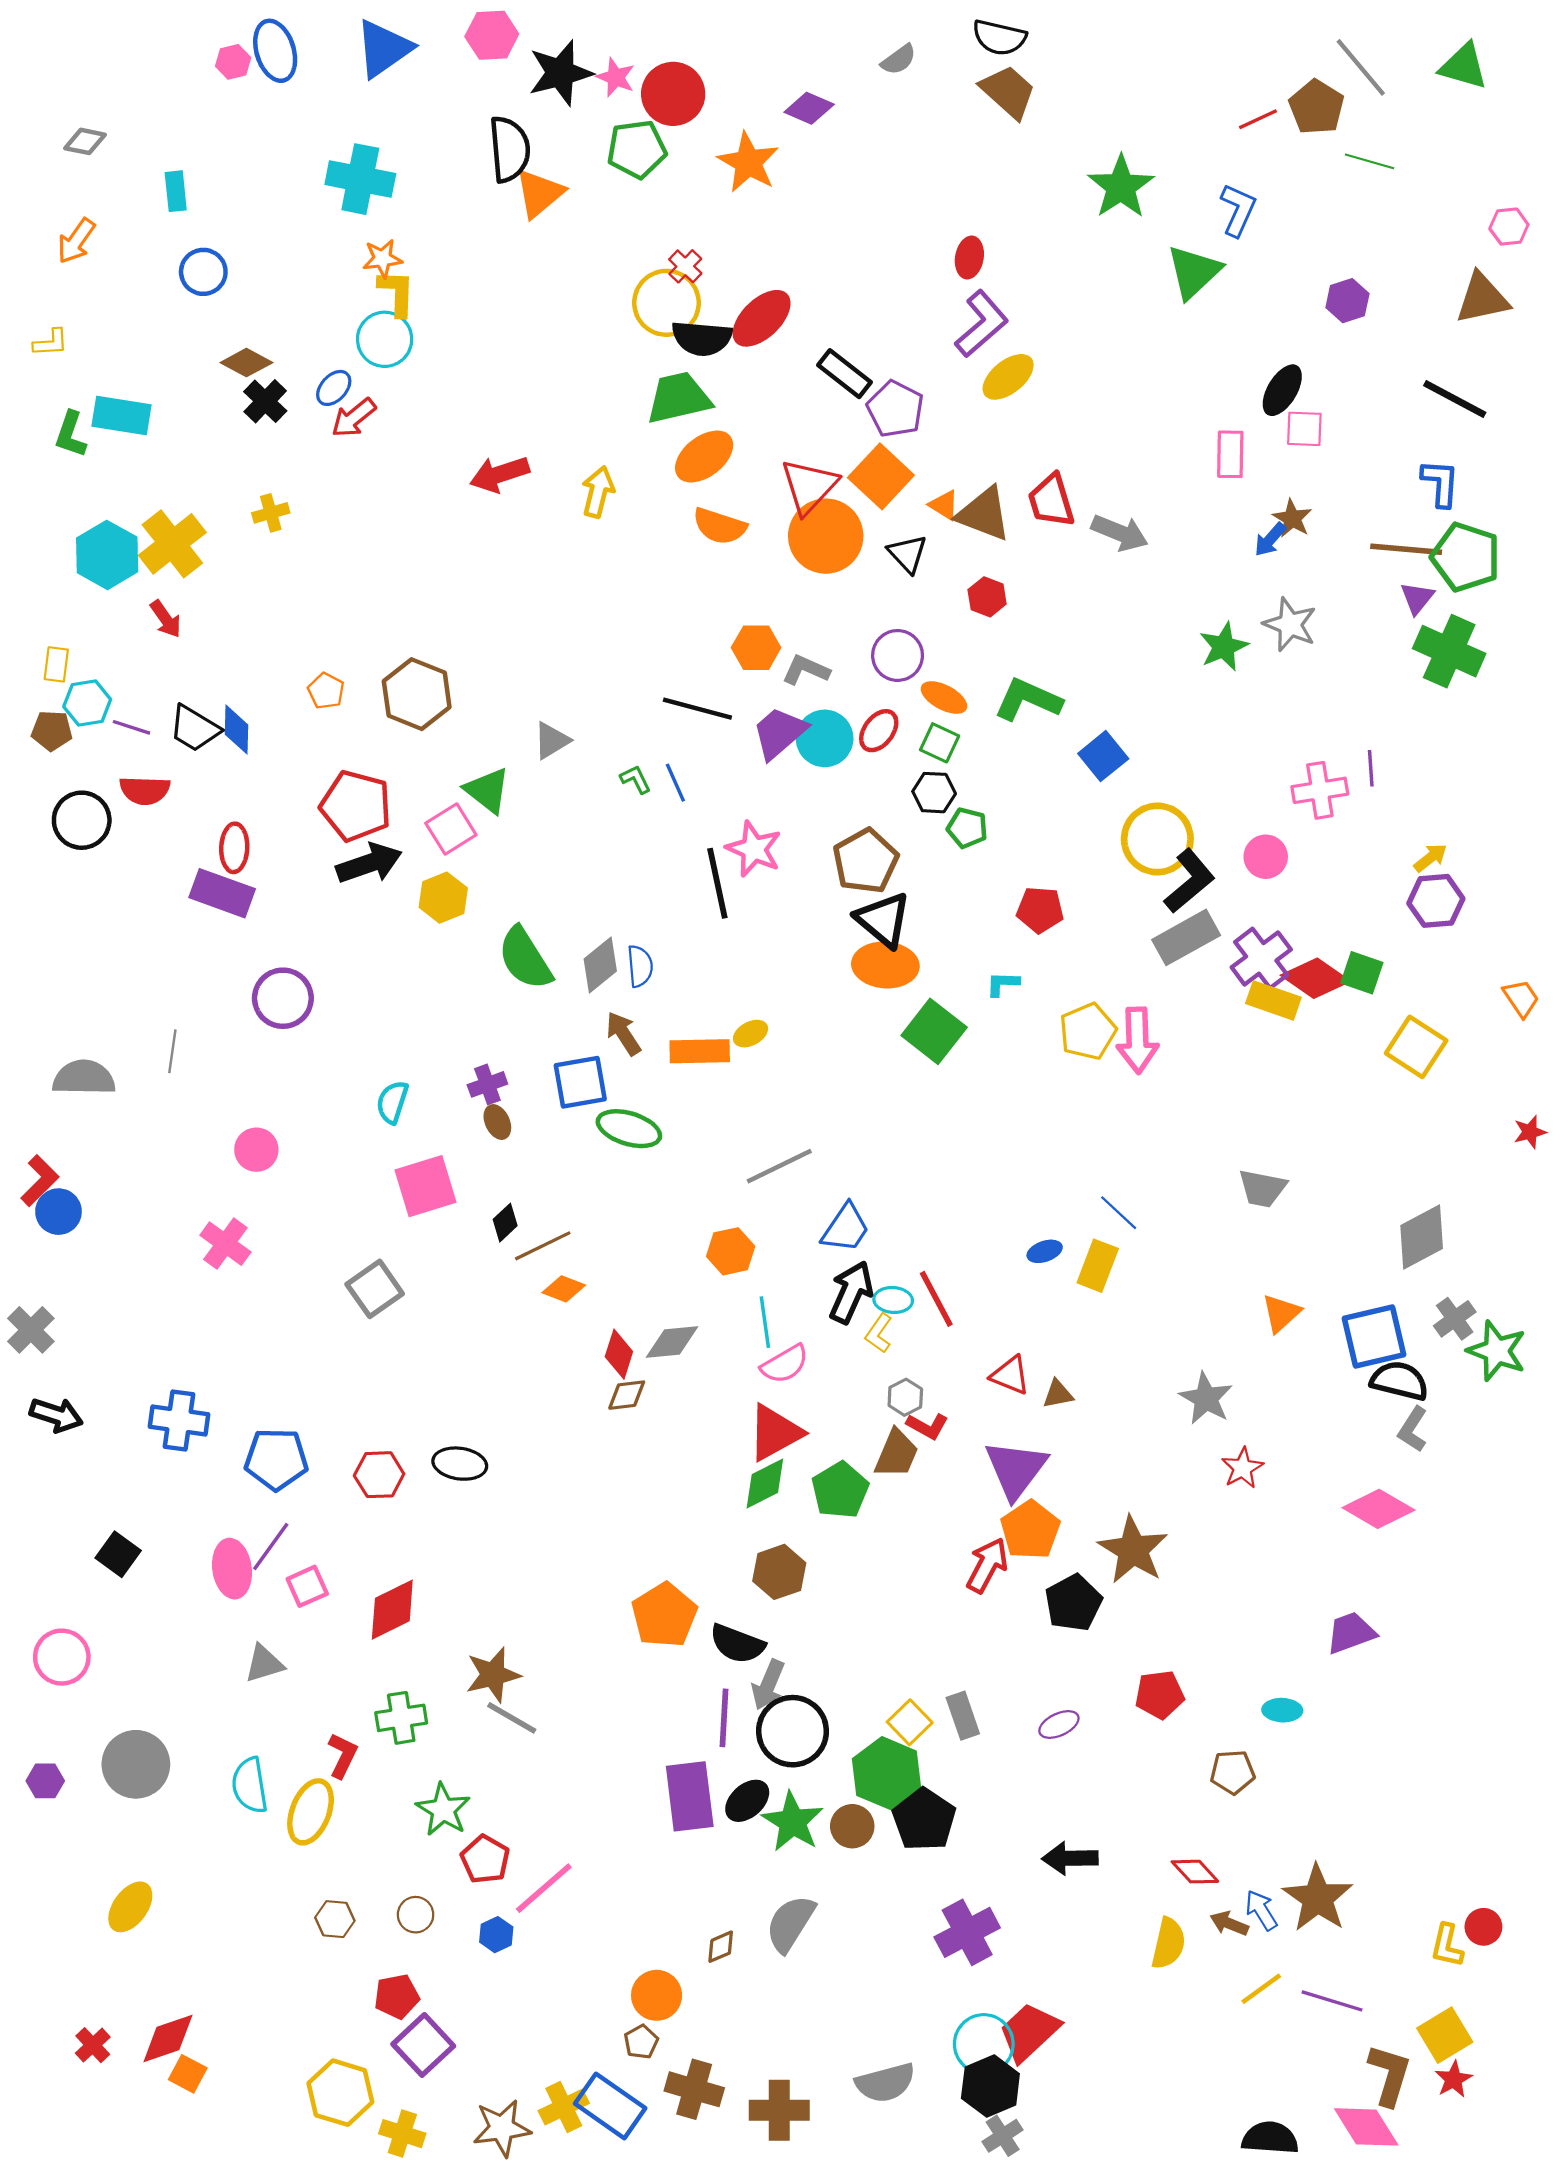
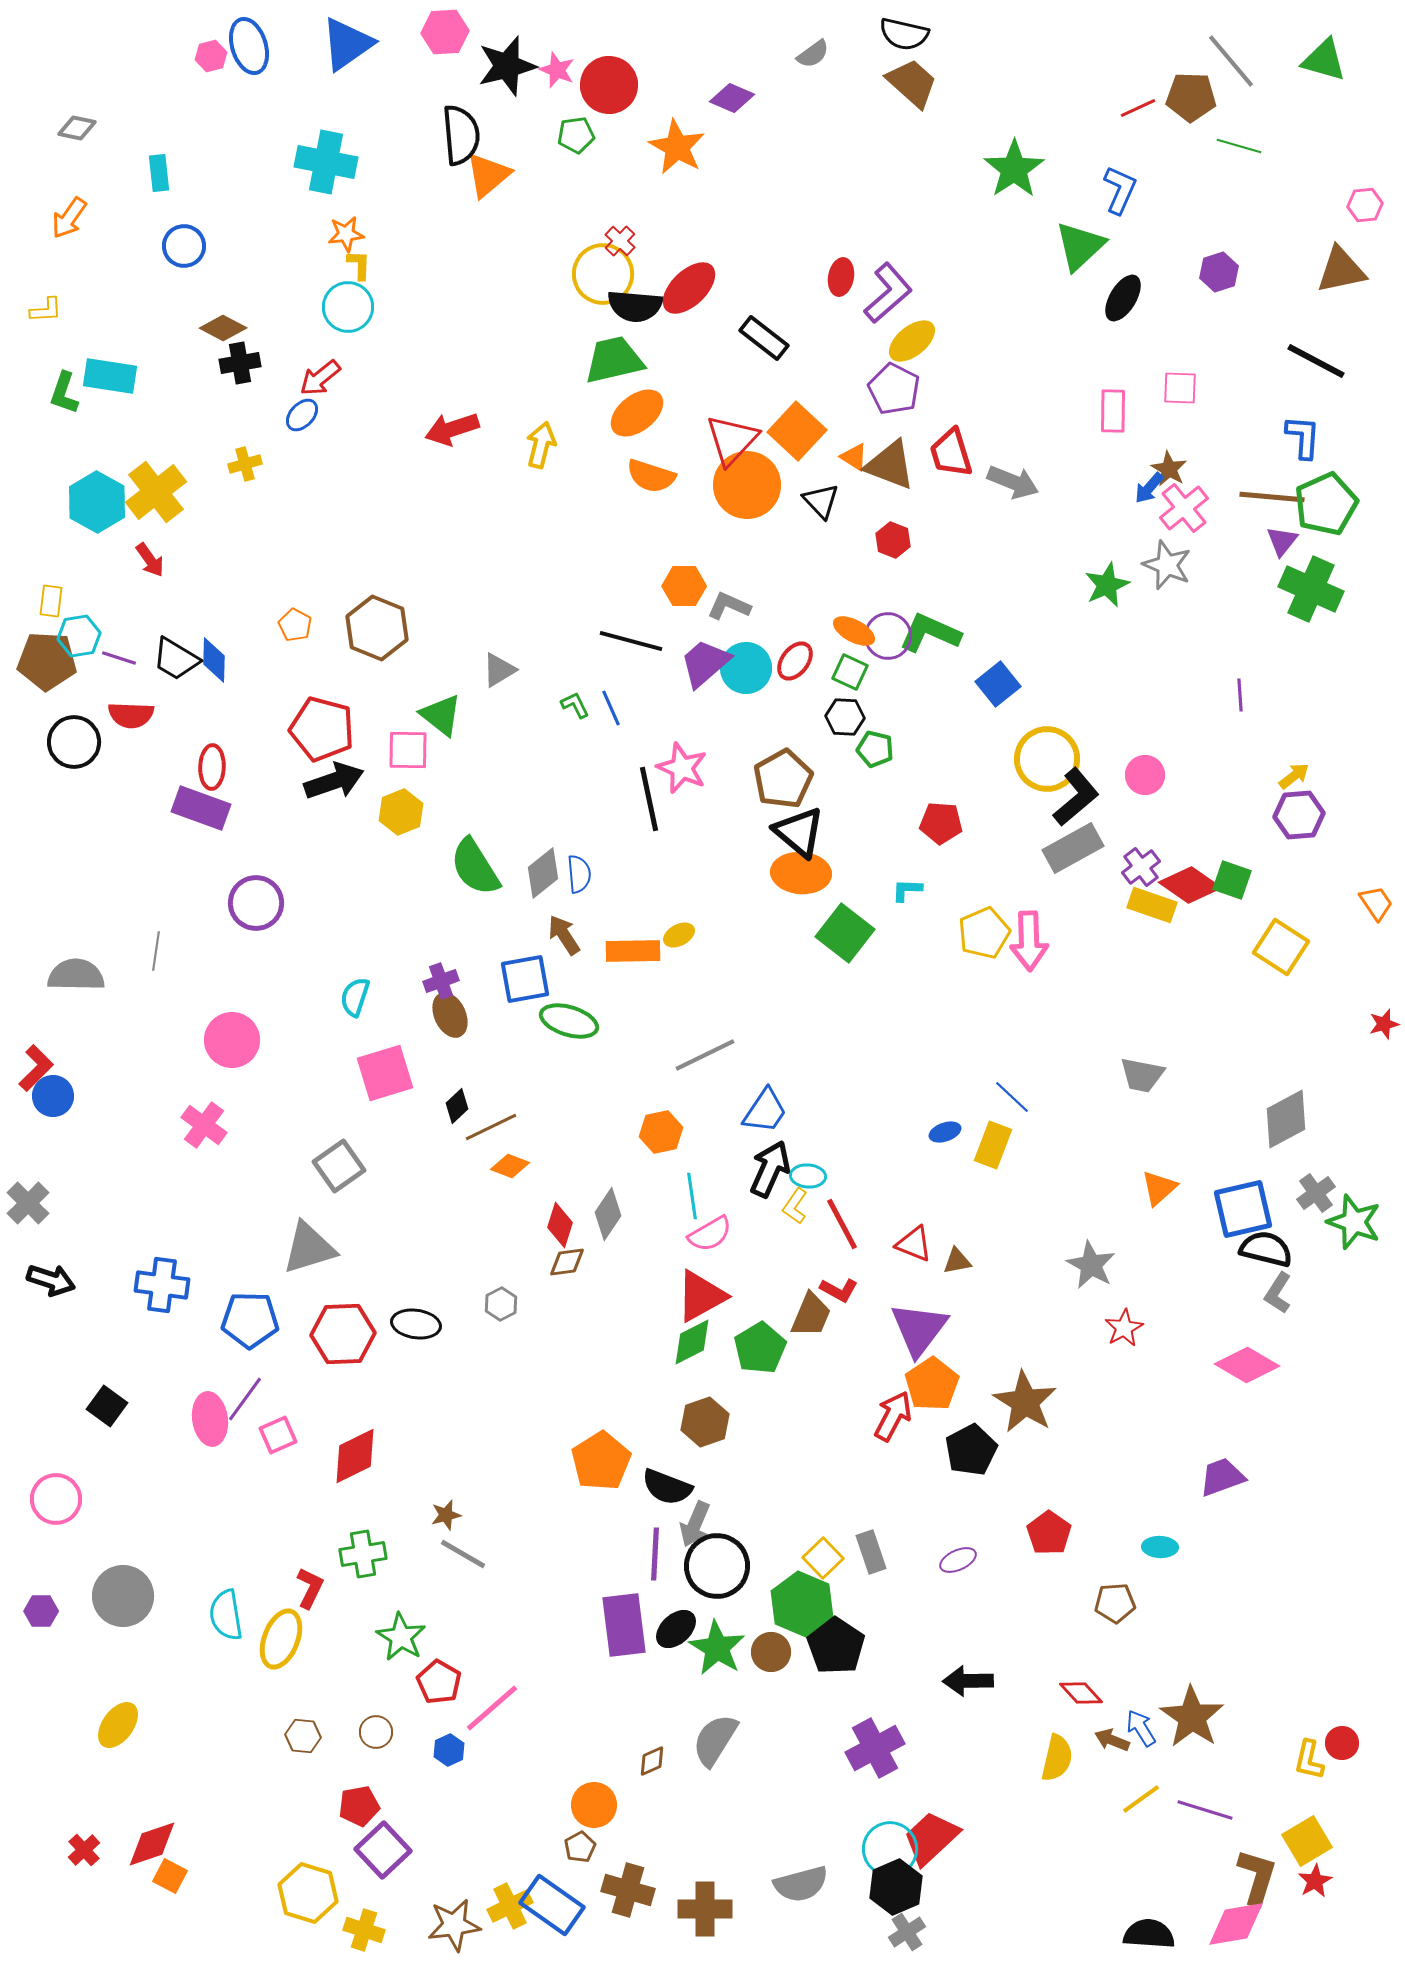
brown pentagon: (1317, 107) -> (1191, 97), turned -30
green pentagon: (637, 149) -> (576, 135), size x0.7
red ellipse: (969, 258) -> (841, 277), moved
yellow L-shape: (397, 293) -> (359, 265), size x0.7
blue ellipse: (334, 388) -> (302, 415), moved
black ellipse: (1282, 390) -> (1123, 298), moved
black cross: (265, 401) -> (240, 363), turned 36
purple pentagon: (895, 409) -> (894, 389), moved
green pentagon: (1466, 557) -> (1326, 504), turned 30
purple circle: (898, 655) -> (888, 636), moved
brown pentagon: (52, 731) -> (47, 661), size x1.6
pink cross: (1320, 790) -> (1184, 508), moved, turned -30
pink square: (451, 829) -> (408, 750), turned 33
purple cross: (1261, 958) -> (1141, 867), size x0.7
brown ellipse: (497, 1122) -> (450, 1015), size x1.4
pink circle: (256, 1150) -> (232, 1040), size x1.4
red line: (936, 1299) -> (842, 1224), moved
gray diamond: (672, 1342) -> (608, 1214), turned -51
gray hexagon: (905, 1397) -> (501, 1304), moved
red hexagon: (379, 1475) -> (343, 1334), size x1.4
gray triangle: (264, 1664) -> (309, 1248), moved, size x1.5
brown star: (493, 1675) -> (446, 1515), size x0.6
red pentagon: (1160, 1695) -> (1049, 1533), turned -30
pink diamond: (1366, 2127) -> (1236, 1924), turned -68

